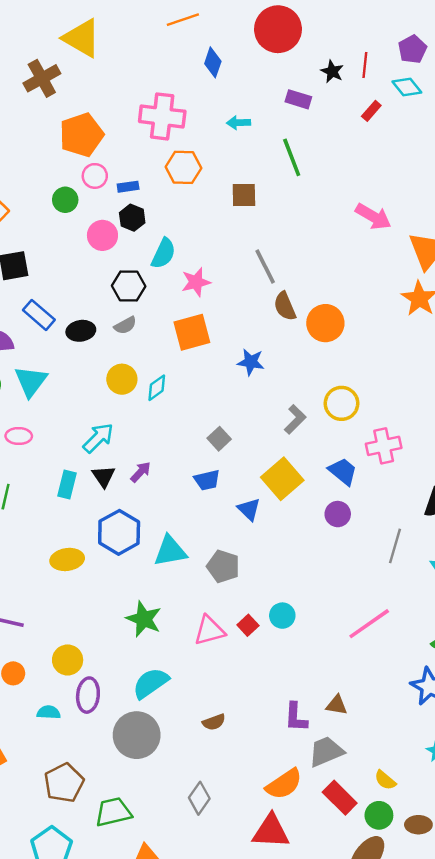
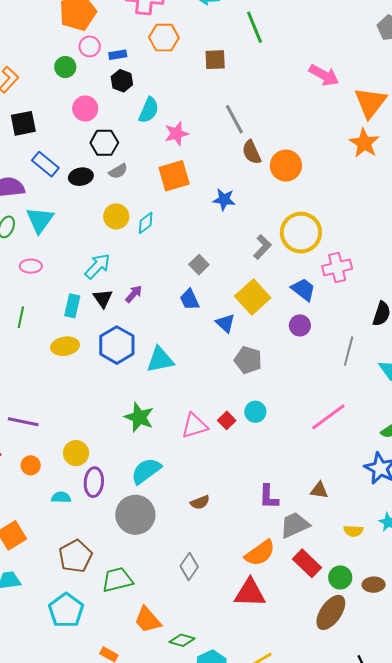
pink circle: (102, 235) -> (85, 109), moved
black hexagon: (129, 286) -> (104, 143), moved
yellow circle: (341, 403) -> (301, 233), size x1.4
blue trapezoid: (207, 480) -> (190, 299), turned 80
yellow ellipse: (67, 559) -> (65, 346), moved
gray pentagon: (223, 566) -> (248, 360), moved
brown triangle: (337, 705) -> (319, 490), moved
yellow semicircle: (385, 780) -> (353, 531), moved, turned -36

